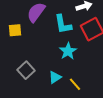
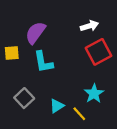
cyan L-shape: (63, 24) -> (43, 62), moved
cyan star: (68, 51) -> (94, 94), moved

